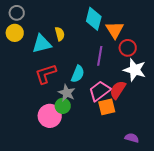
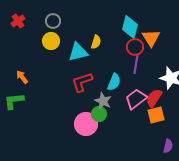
yellow semicircle: (60, 34) -> (96, 42), turned 32
red circle: (128, 48) -> (135, 47), moved
orange square: (107, 107) -> (156, 115), moved
purple semicircle: (132, 138) -> (168, 146), turned 88

